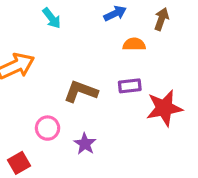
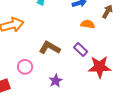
purple rectangle: (130, 86) -> (81, 49), turned 40
purple star: (85, 144) -> (56, 81), moved

